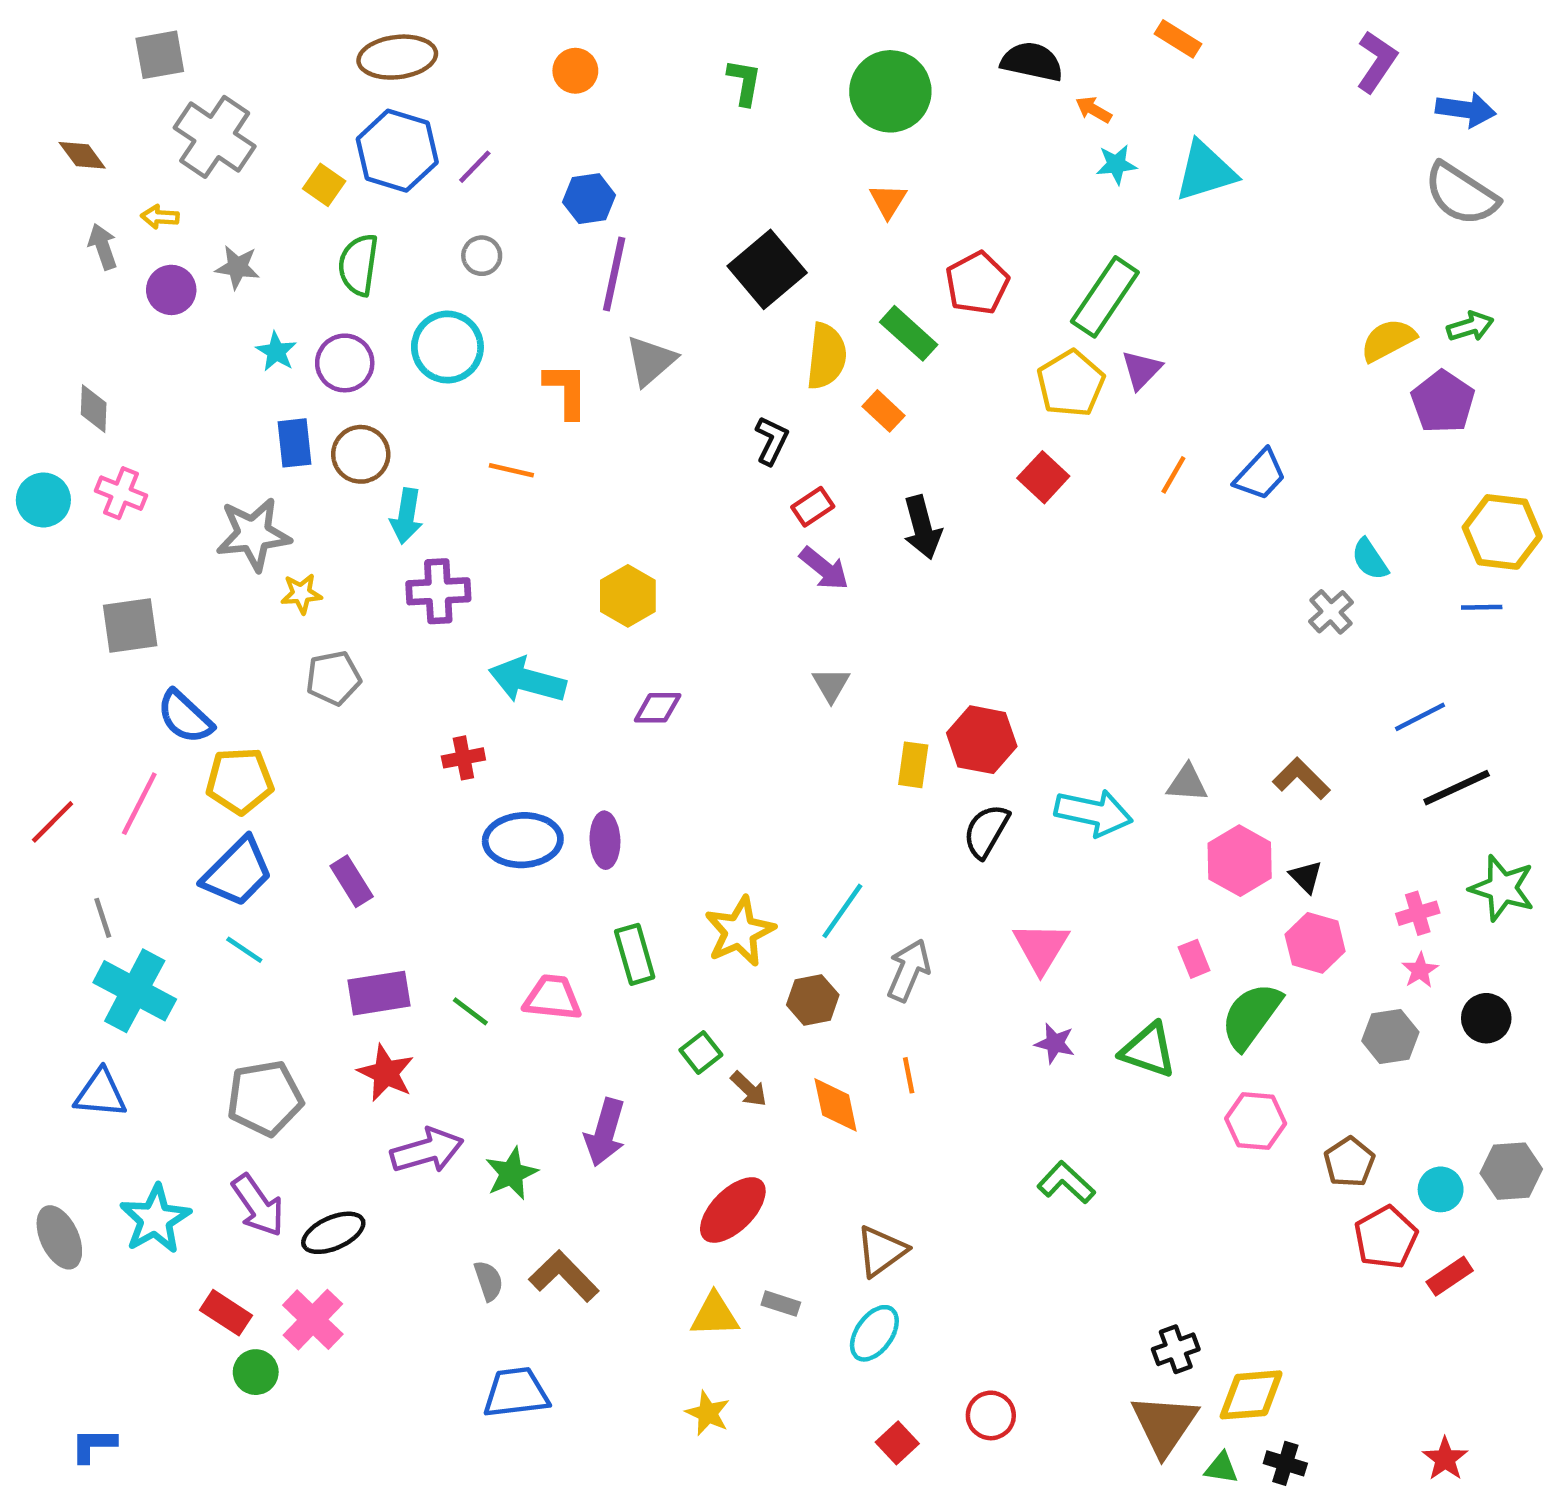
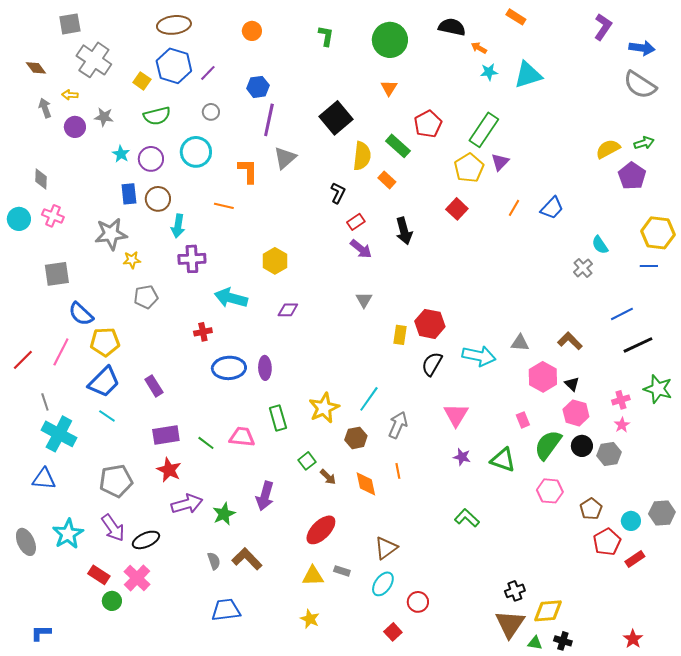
green semicircle: (358, 265) -> (157, 116), turned -112
black circle: (1486, 1018) -> (582, 446), moved
red circle: (991, 1415) -> (418, 602), moved

